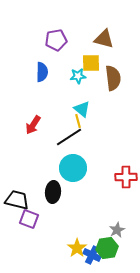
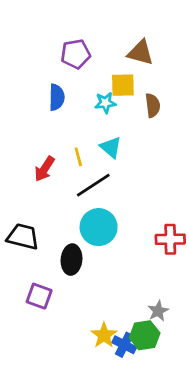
brown semicircle: (113, 78) -> (153, 105), size x0.7
yellow line: (78, 121) -> (78, 157), moved
black trapezoid: (17, 200) -> (23, 237), moved

